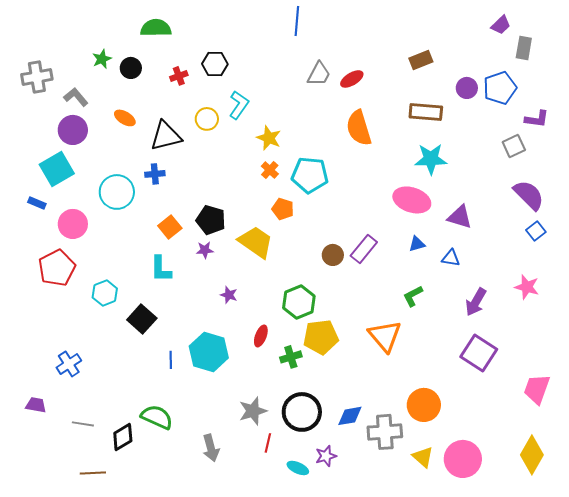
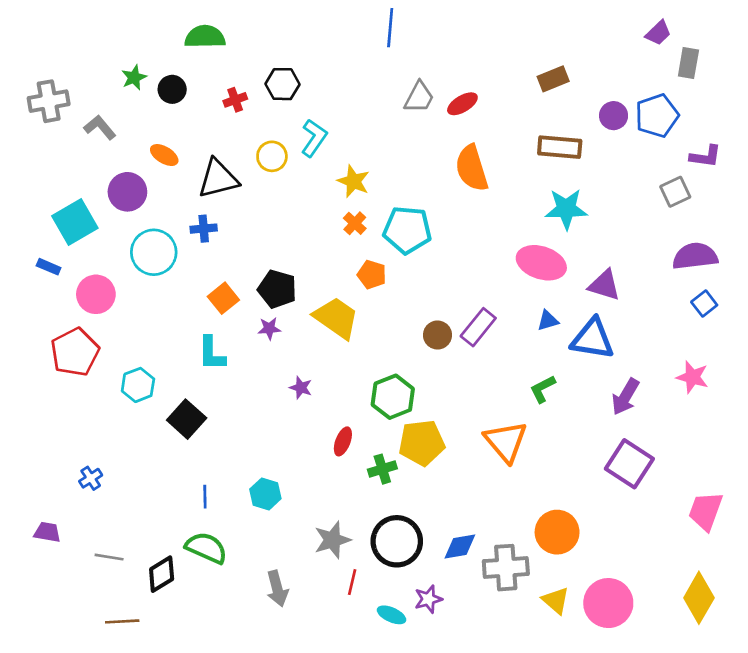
purple circle: (73, 130) -> (127, 192), moved
purple semicircle: (529, 195) -> (695, 256), turned -52
blue triangle: (451, 258) -> (593, 339), size x1.8
cyan hexagon: (209, 352) -> (265, 494), moved, size x0.6
blue line: (171, 360) -> (205, 497), moved
blue cross: (69, 364) -> (91, 478), size x0.7

